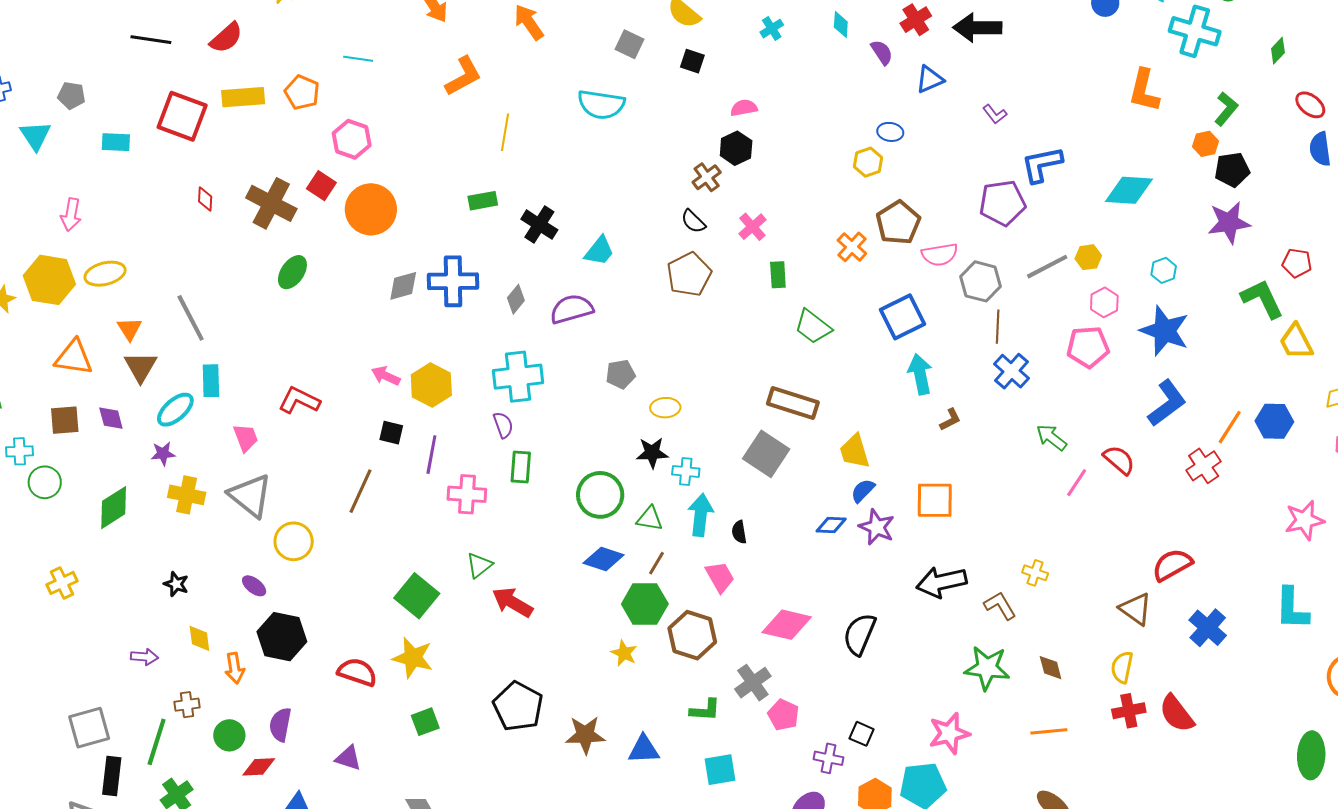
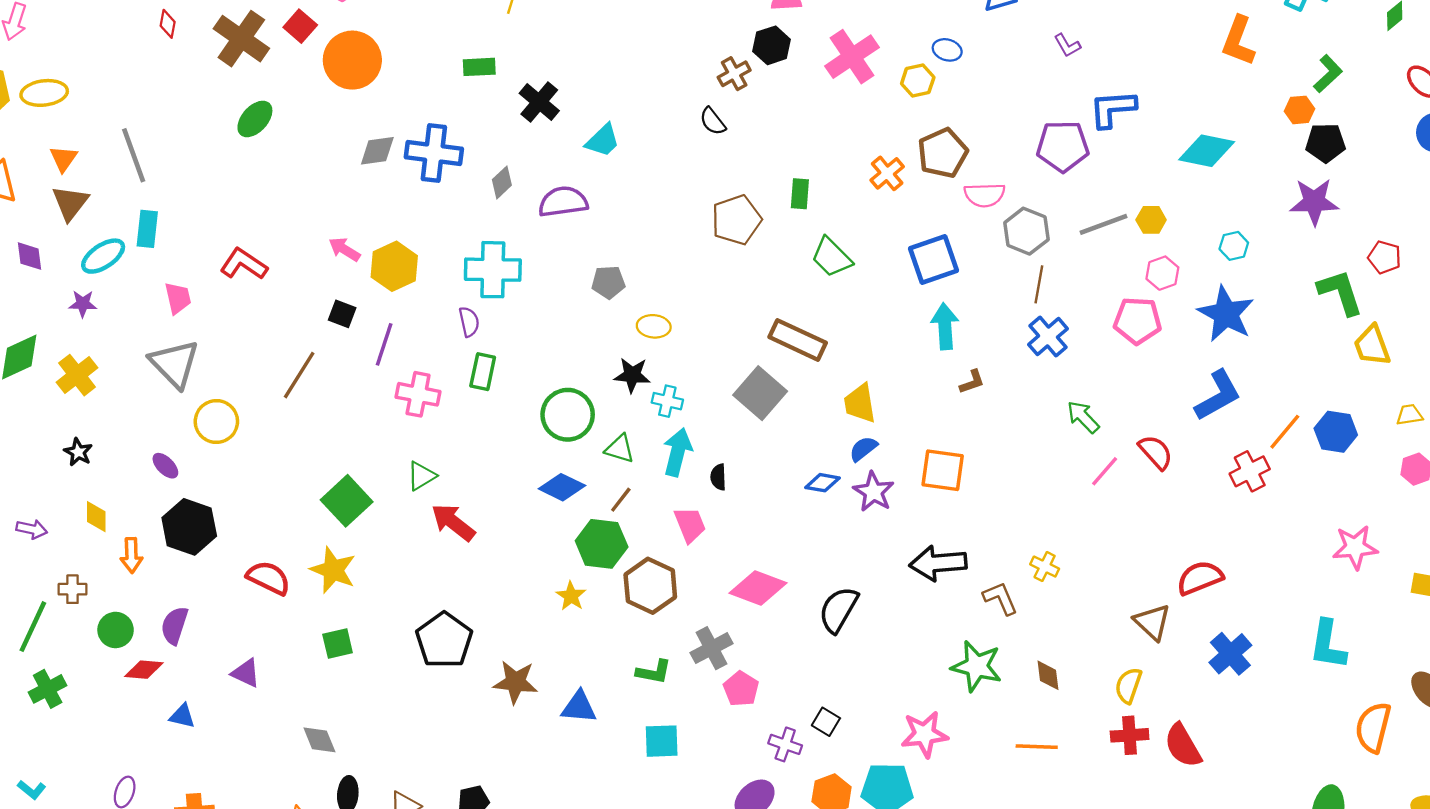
pink cross: (752, 227) -> (852, 57), moved, size x1.6
brown pentagon: (689, 274) -> (736, 220), moved
yellow cross: (187, 495) -> (77, 375), moved, turned 33

